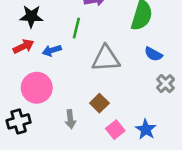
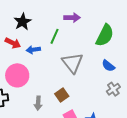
black star: (31, 16) -> (23, 22), turned 30
red arrow: (23, 46) -> (13, 43), turned 42
gray triangle: (106, 59) -> (72, 63), turned 45

